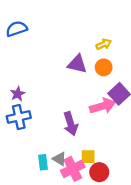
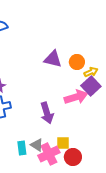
yellow arrow: (104, 44) -> (91, 72), moved

